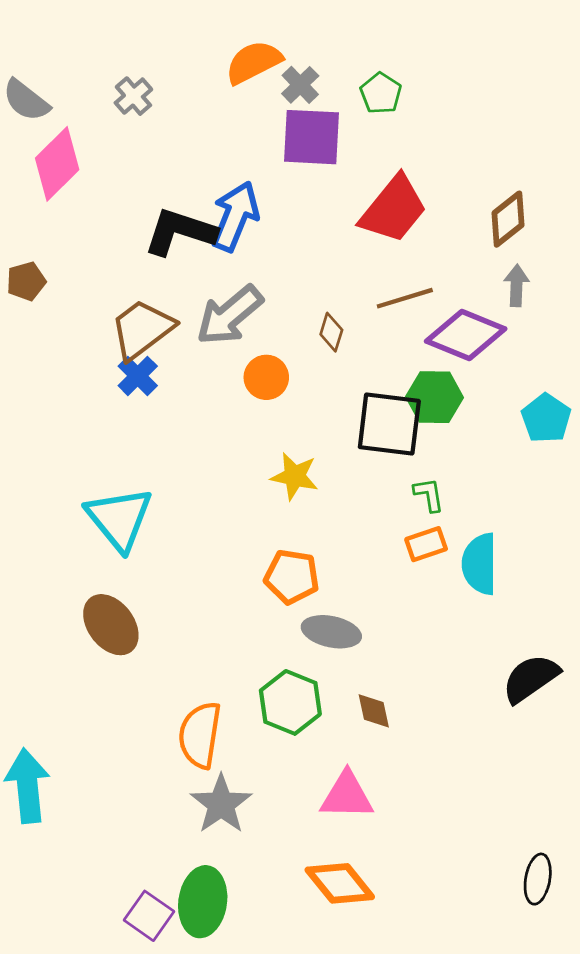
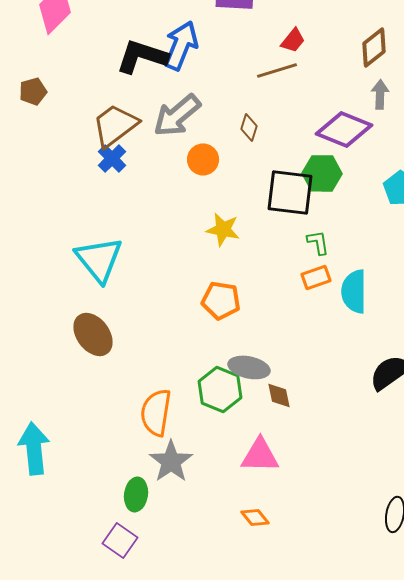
red trapezoid: (394, 209) -> (293, 40), size x0.5
brown line: (405, 298) -> (277, 70), moved
gray ellipse: (331, 632) -> (249, 367), moved
orange diamond: (340, 883) -> (255, 517), size x0.6
green ellipse: (203, 902) -> (136, 494), moved, size x0.7

